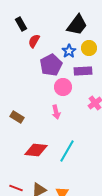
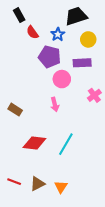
black trapezoid: (77, 25) -> (76, 16), turned -145
red semicircle: (34, 41) -> (32, 32), turned -64
blue star: (69, 51) -> (58, 34), moved
purple pentagon: (51, 65) -> (50, 57), turned -30

